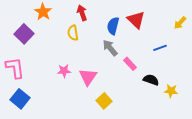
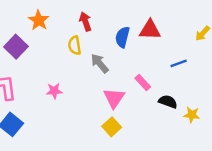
red triangle: (136, 20) -> (150, 30), turned -42
gray arrow: (110, 48) -> (100, 63), moved
pink star: (64, 71) -> (54, 91), moved
pink triangle: (88, 77) -> (114, 98), moved

